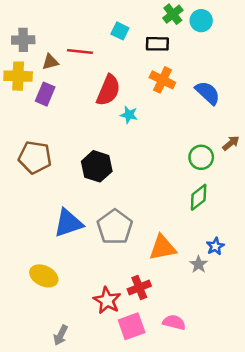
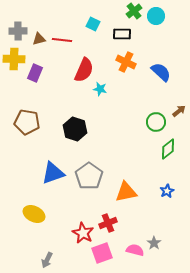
brown triangle: (50, 62) -> (39, 39), moved
green diamond: (199, 197) -> (168, 149), moved
gray star: (199, 264) -> (154, 243), moved

